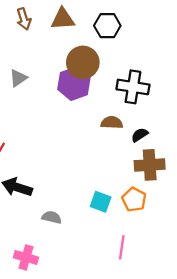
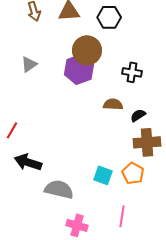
black cross: (133, 87) -> (132, 72), size x0.7
gray semicircle: (52, 217) -> (59, 189), size x1.6
pink cross: (26, 257) -> (77, 225), moved

